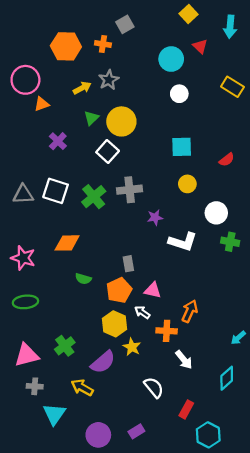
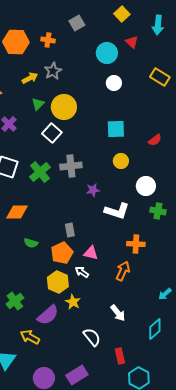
gray square: (125, 24) -> (77, 23), moved
orange cross: (167, 331) -> (136, 244), moved
red rectangle: (186, 409) -> (120, 356), turned -42
purple rectangle: (136, 431) -> (77, 375), size x1.5

